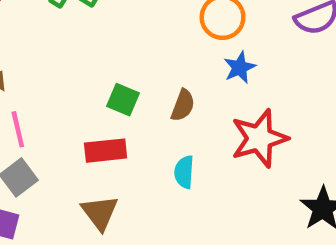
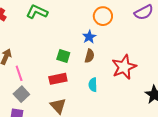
blue star: (240, 68) -> (89, 37), moved

